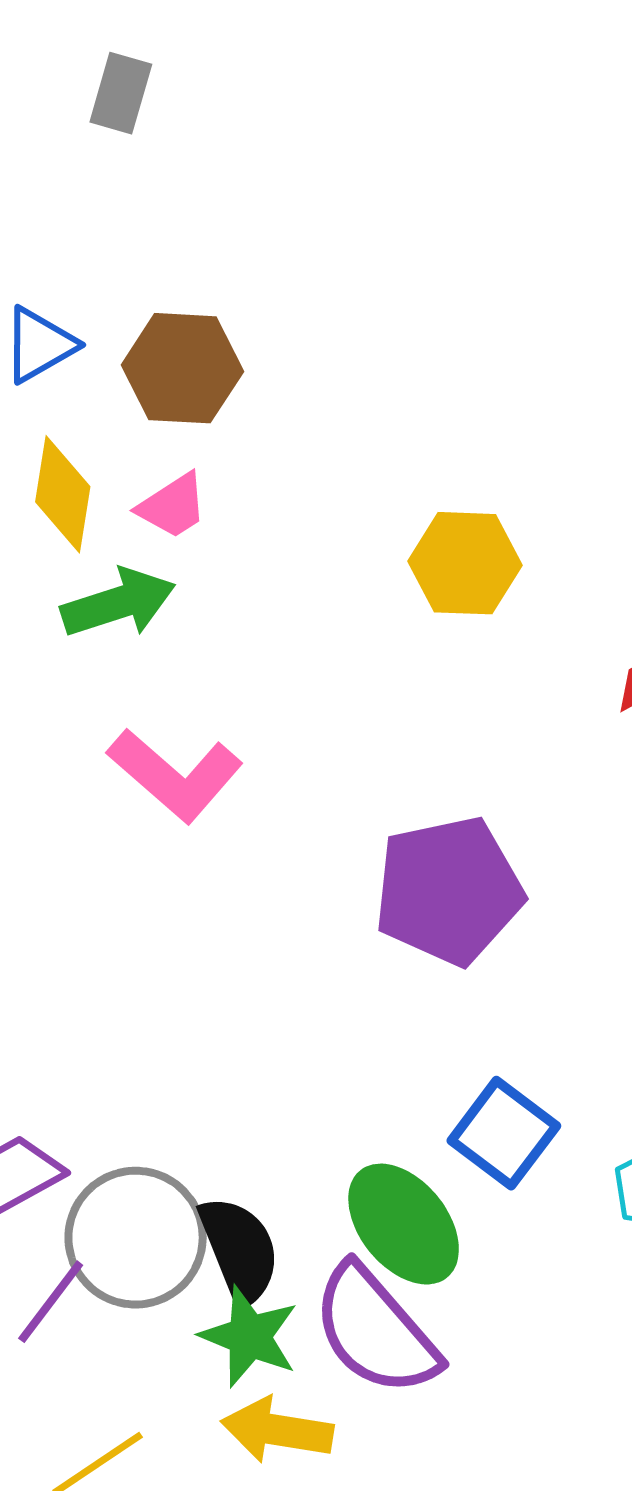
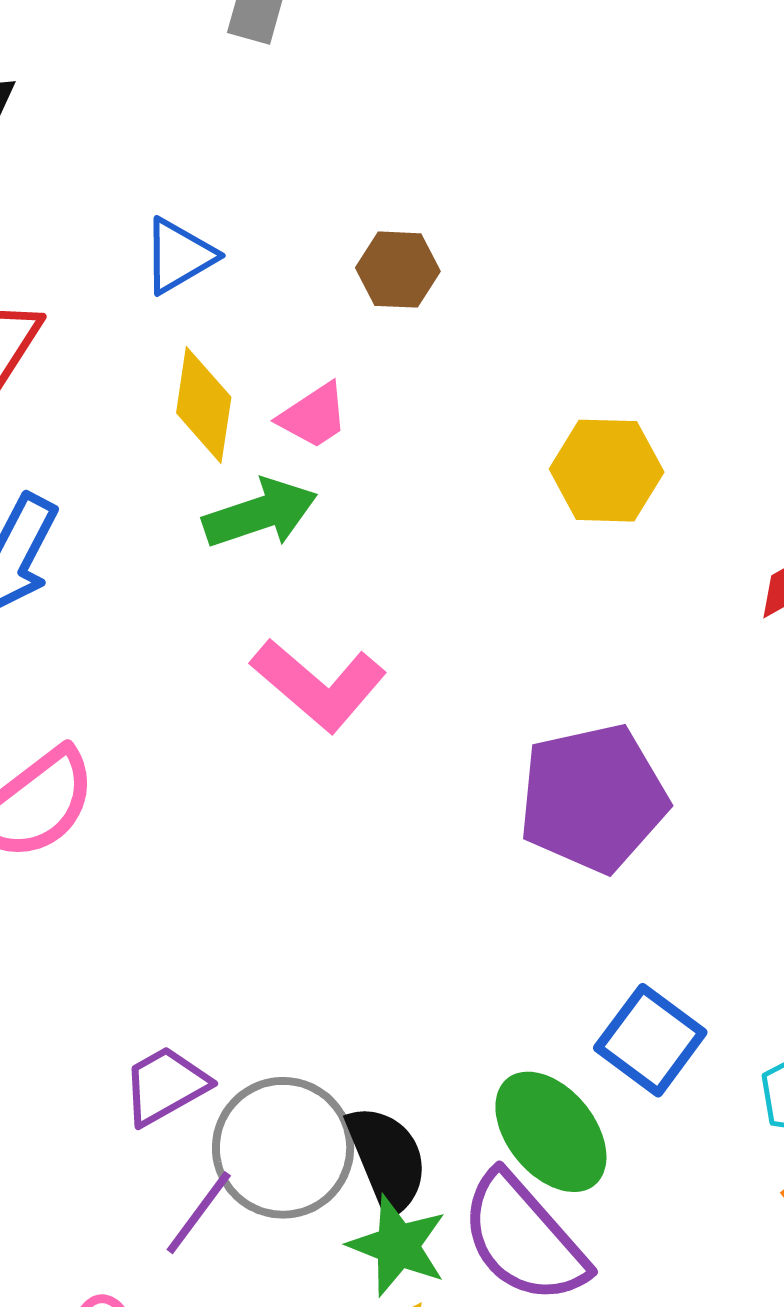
brown hexagon: (182, 368) -> (398, 270), moved, size x0.7

